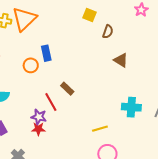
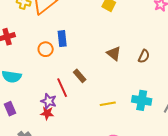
brown semicircle: (108, 32) -> (144, 56), moved
brown triangle: (121, 60) -> (114, 53), moved
yellow line: (100, 129) -> (108, 104), moved

